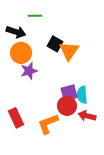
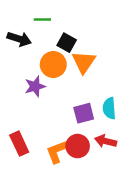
black square: (55, 44) -> (67, 43), moved
orange circle: (21, 53) -> (53, 65), moved
cyan semicircle: (82, 95) -> (109, 108), moved
red circle: (67, 106) -> (78, 146), moved

